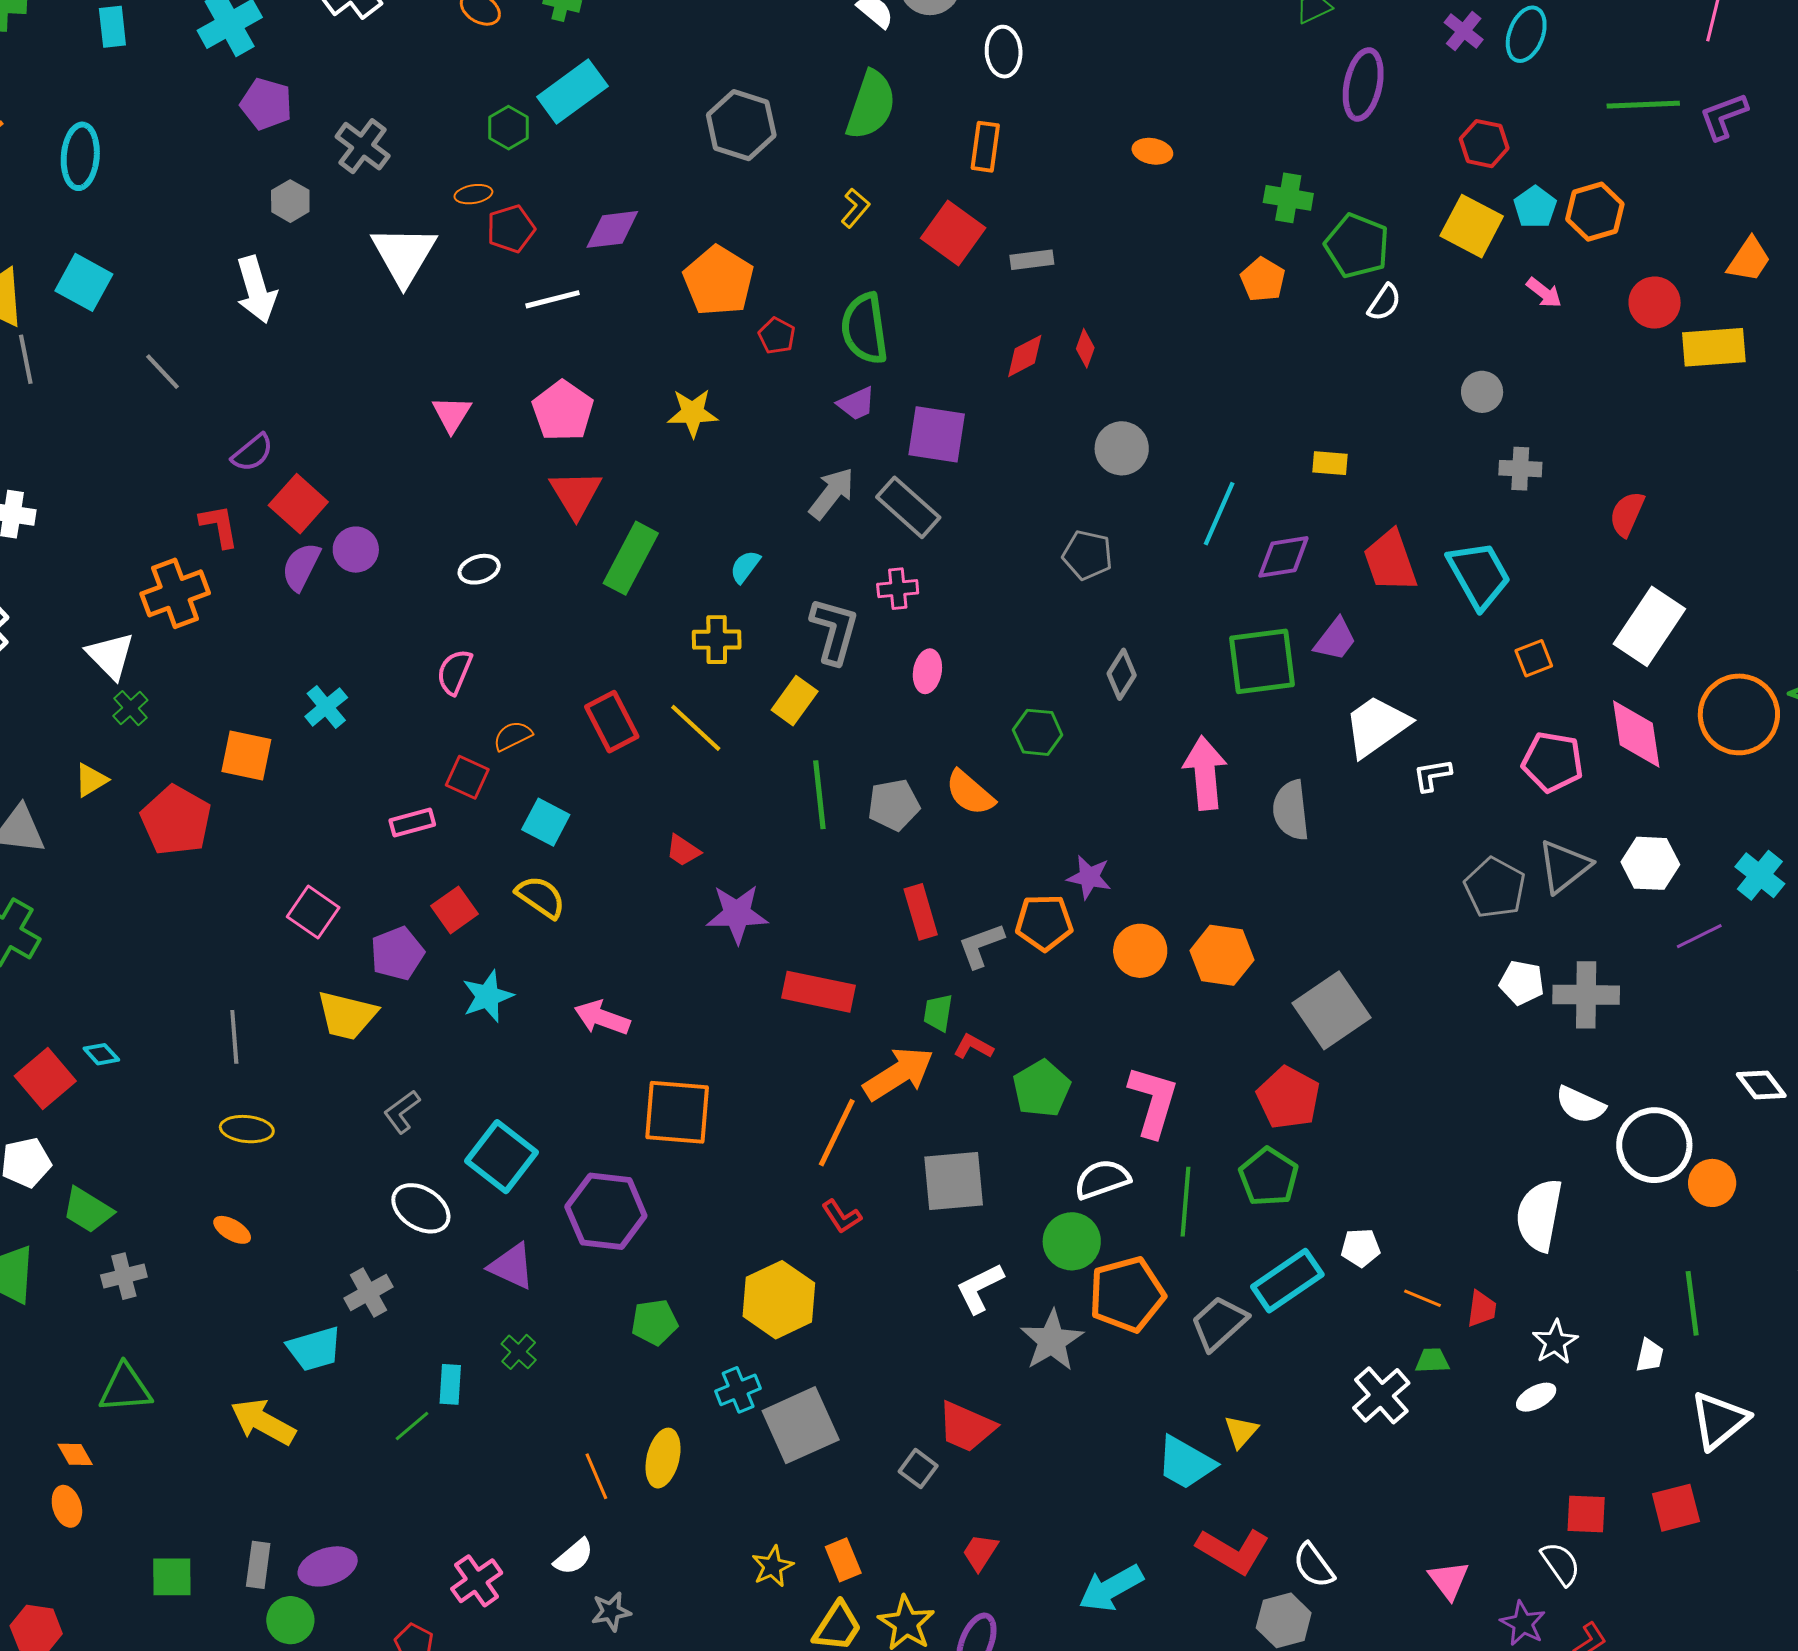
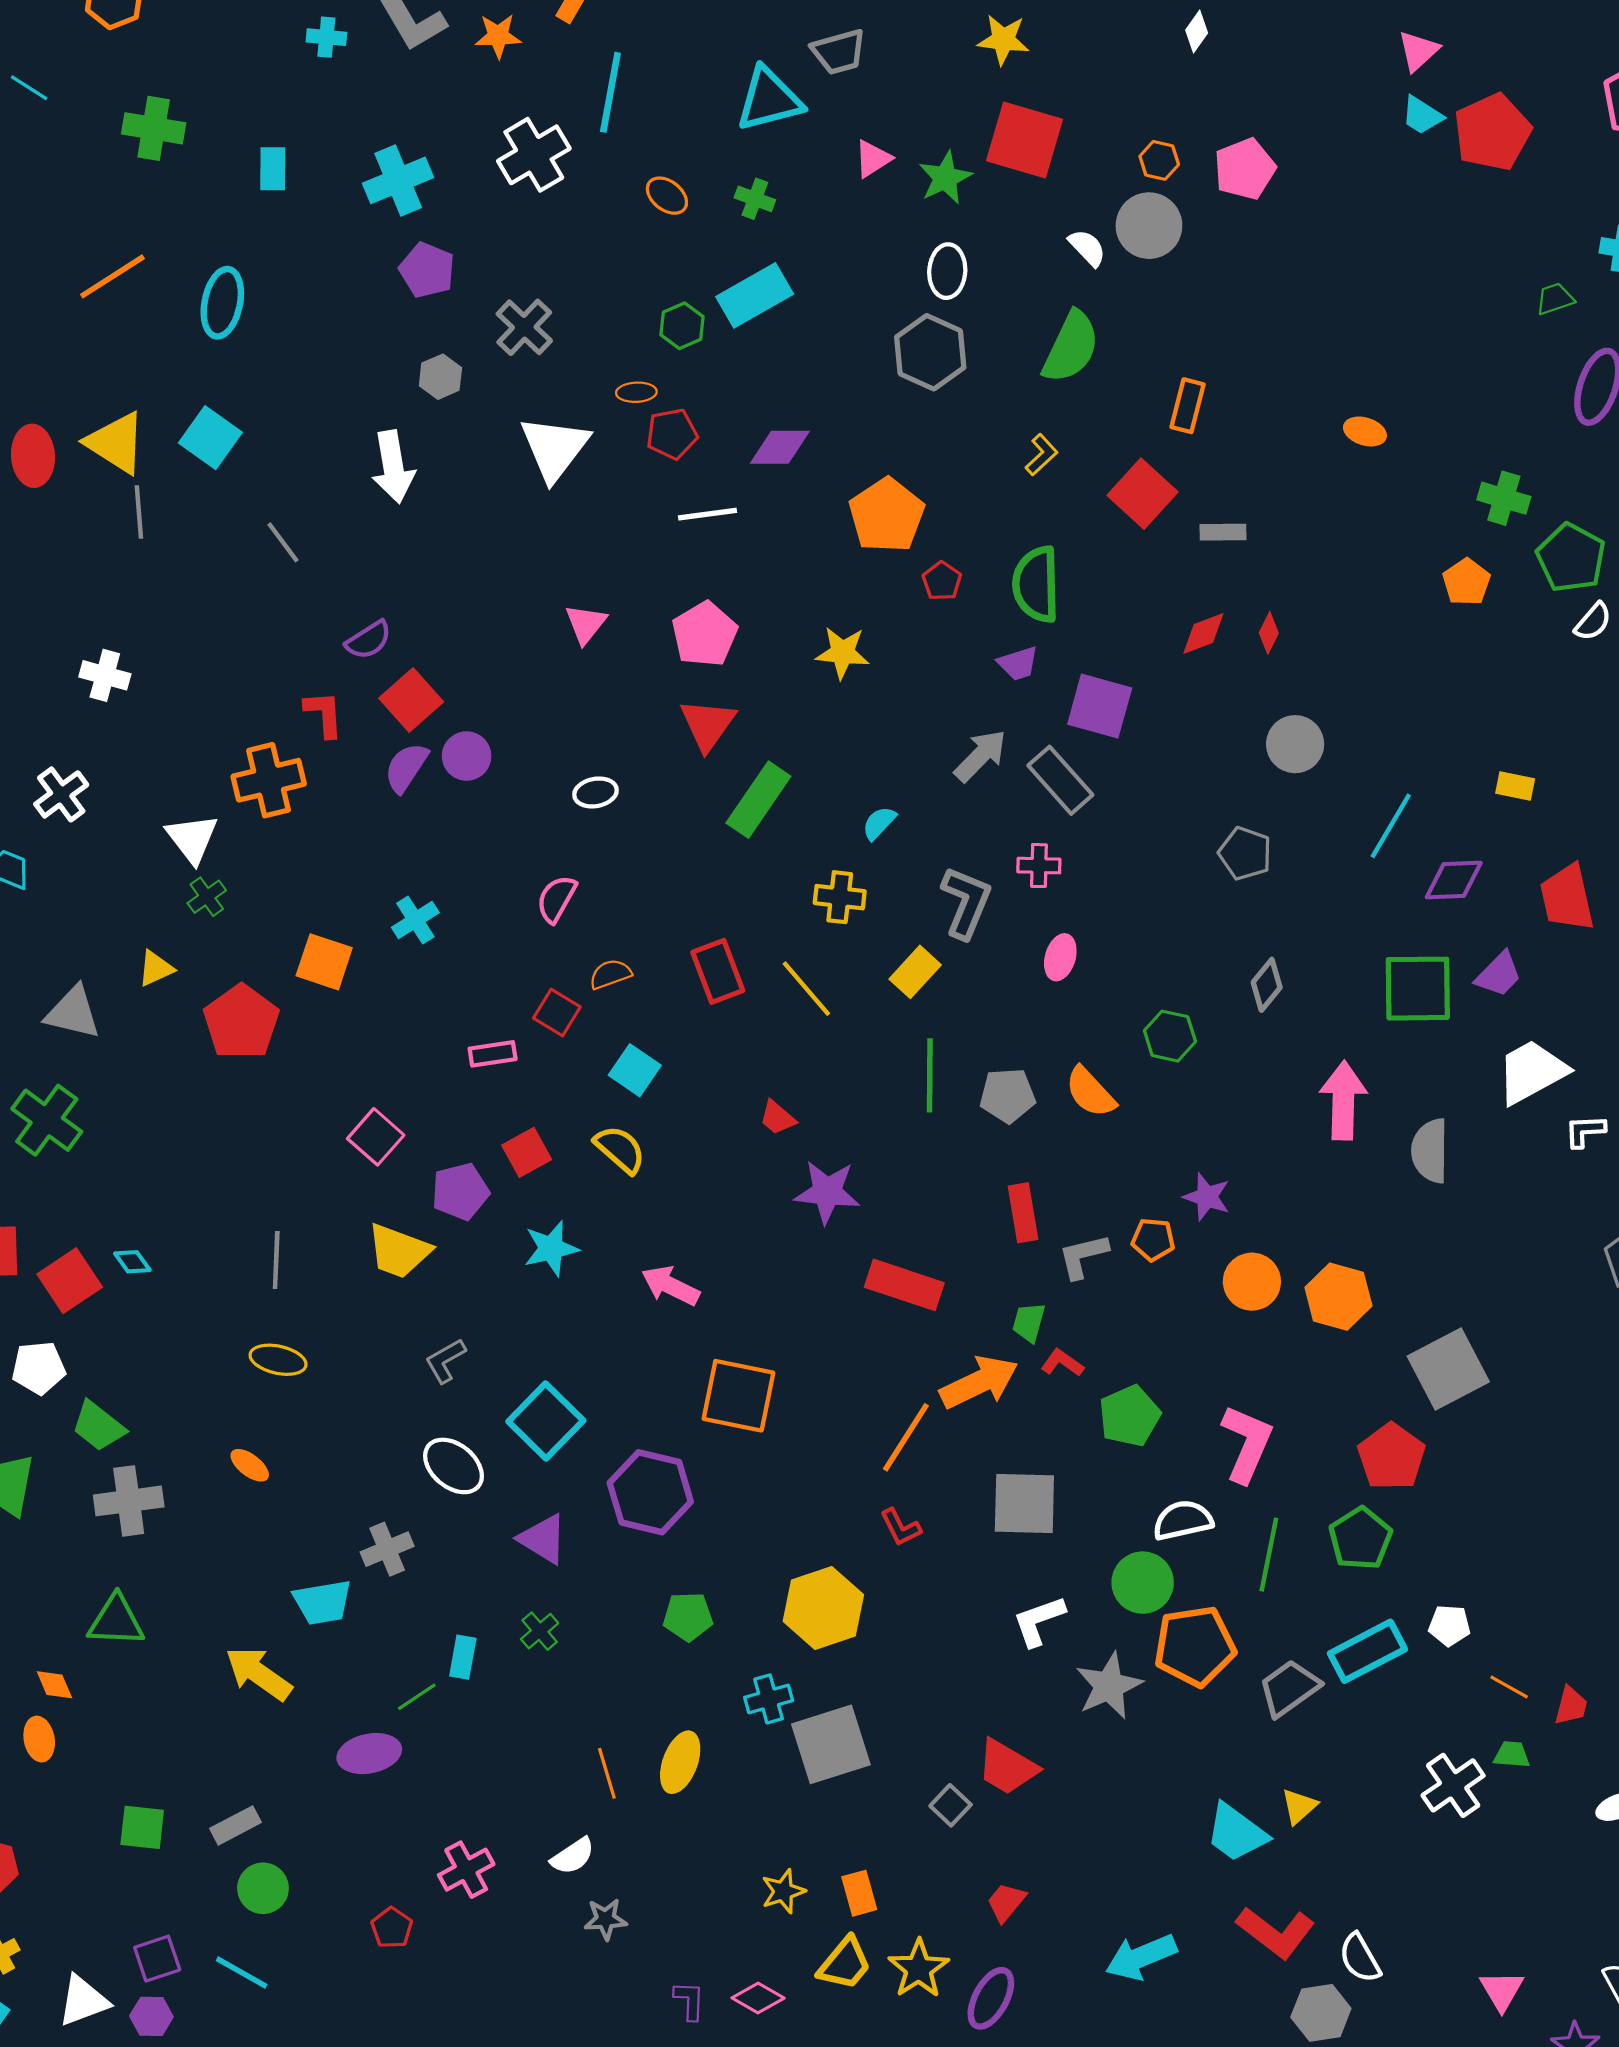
white ellipse: (1004, 52) -> (947, 271), moved
orange pentagon: (1044, 923) -> (1153, 1240), size x0.7
gray cross: (124, 1276) -> (129, 1501), size x1.4
gray rectangle: (258, 1565) -> (236, 1825), turned 48
purple ellipse: (328, 1566) -> (369, 1754), moved

